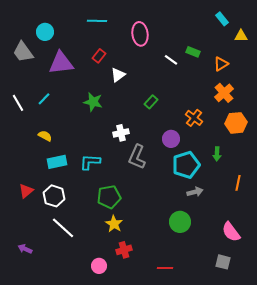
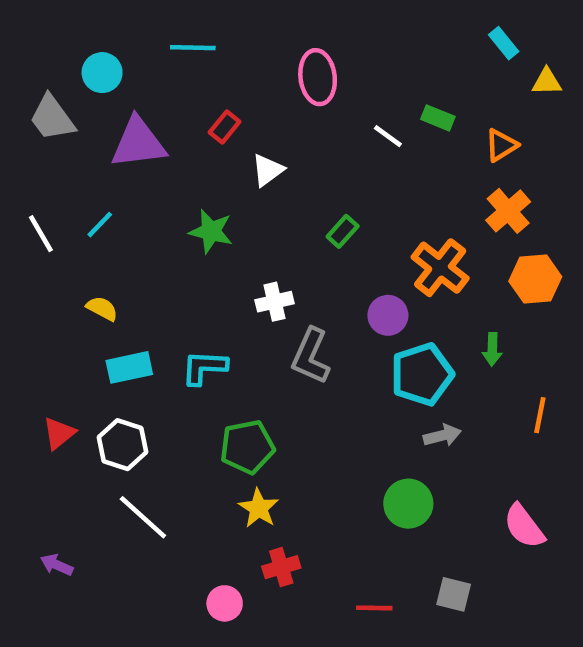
cyan line: (97, 21) -> (193, 48), moved
orange cross: (194, 118) -> (440, 268), size x1.4
gray square: (223, 262) -> (454, 594), moved

